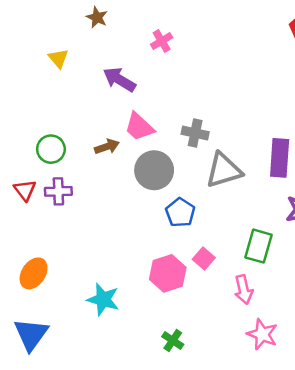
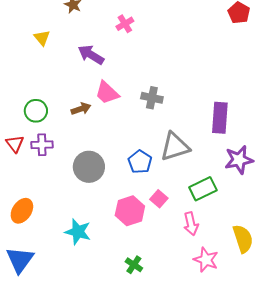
gray circle: (154, 170) -> (89, 167), moved
gray triangle: (224, 170) -> (175, 147), moved
green rectangle: (258, 246) -> (203, 189), turned 48

